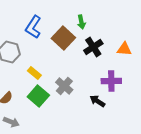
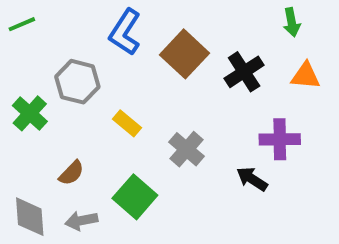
green arrow: (81, 22) -> (292, 22), moved
green square: (38, 96) -> (135, 197), moved
gray arrow: (11, 122) -> (81, 221), turned 147

